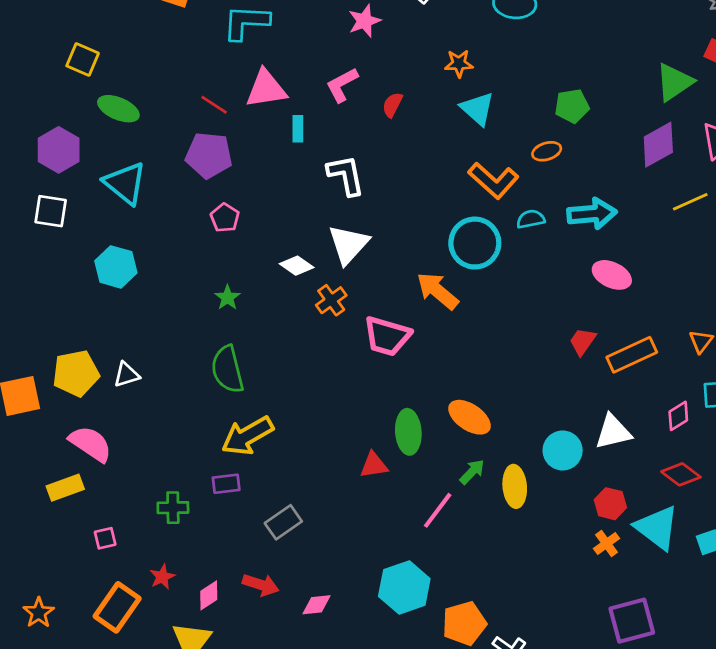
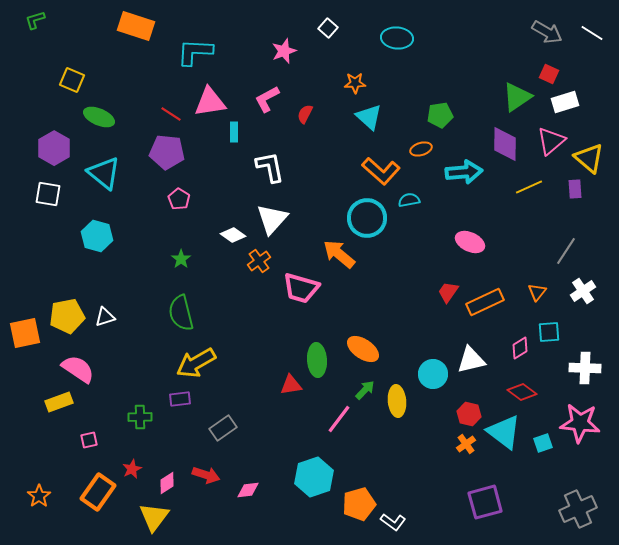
purple diamond: (658, 145) -> (505, 144), turned -60
cyan arrow: (592, 214) -> (464, 172), moved

